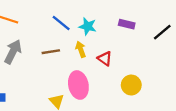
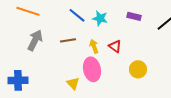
yellow arrow: (81, 49) -> (94, 46), moved

